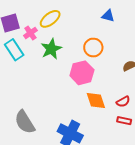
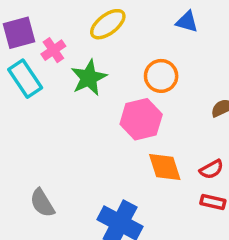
yellow ellipse: (50, 19) -> (108, 24), moved
gray semicircle: (25, 122) -> (42, 203), size x0.7

